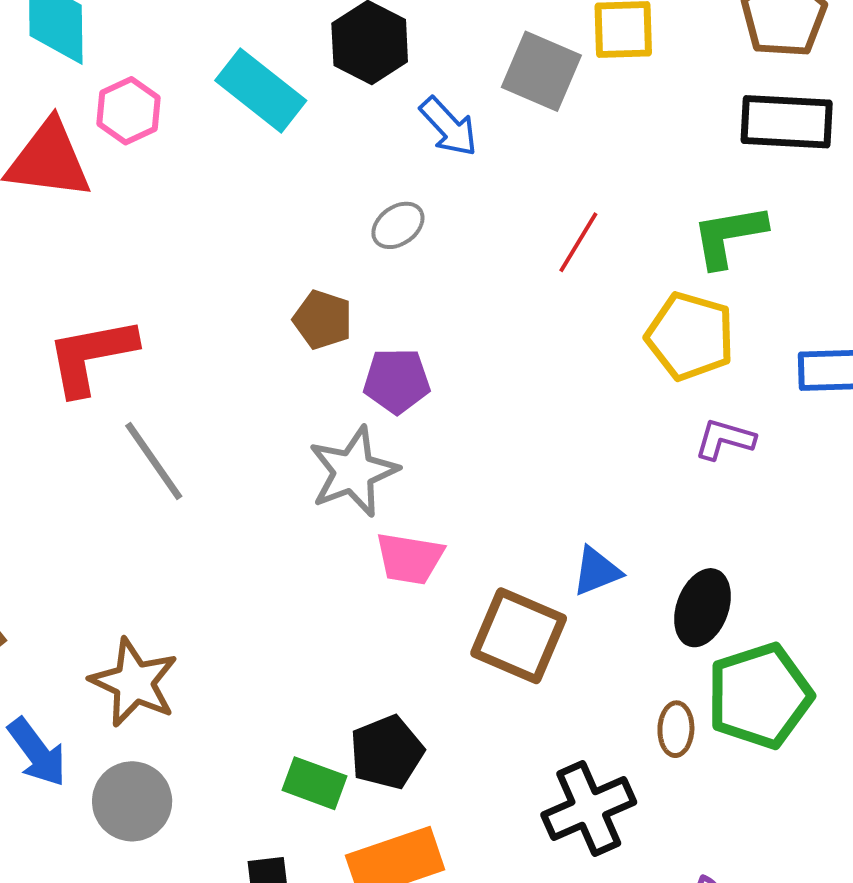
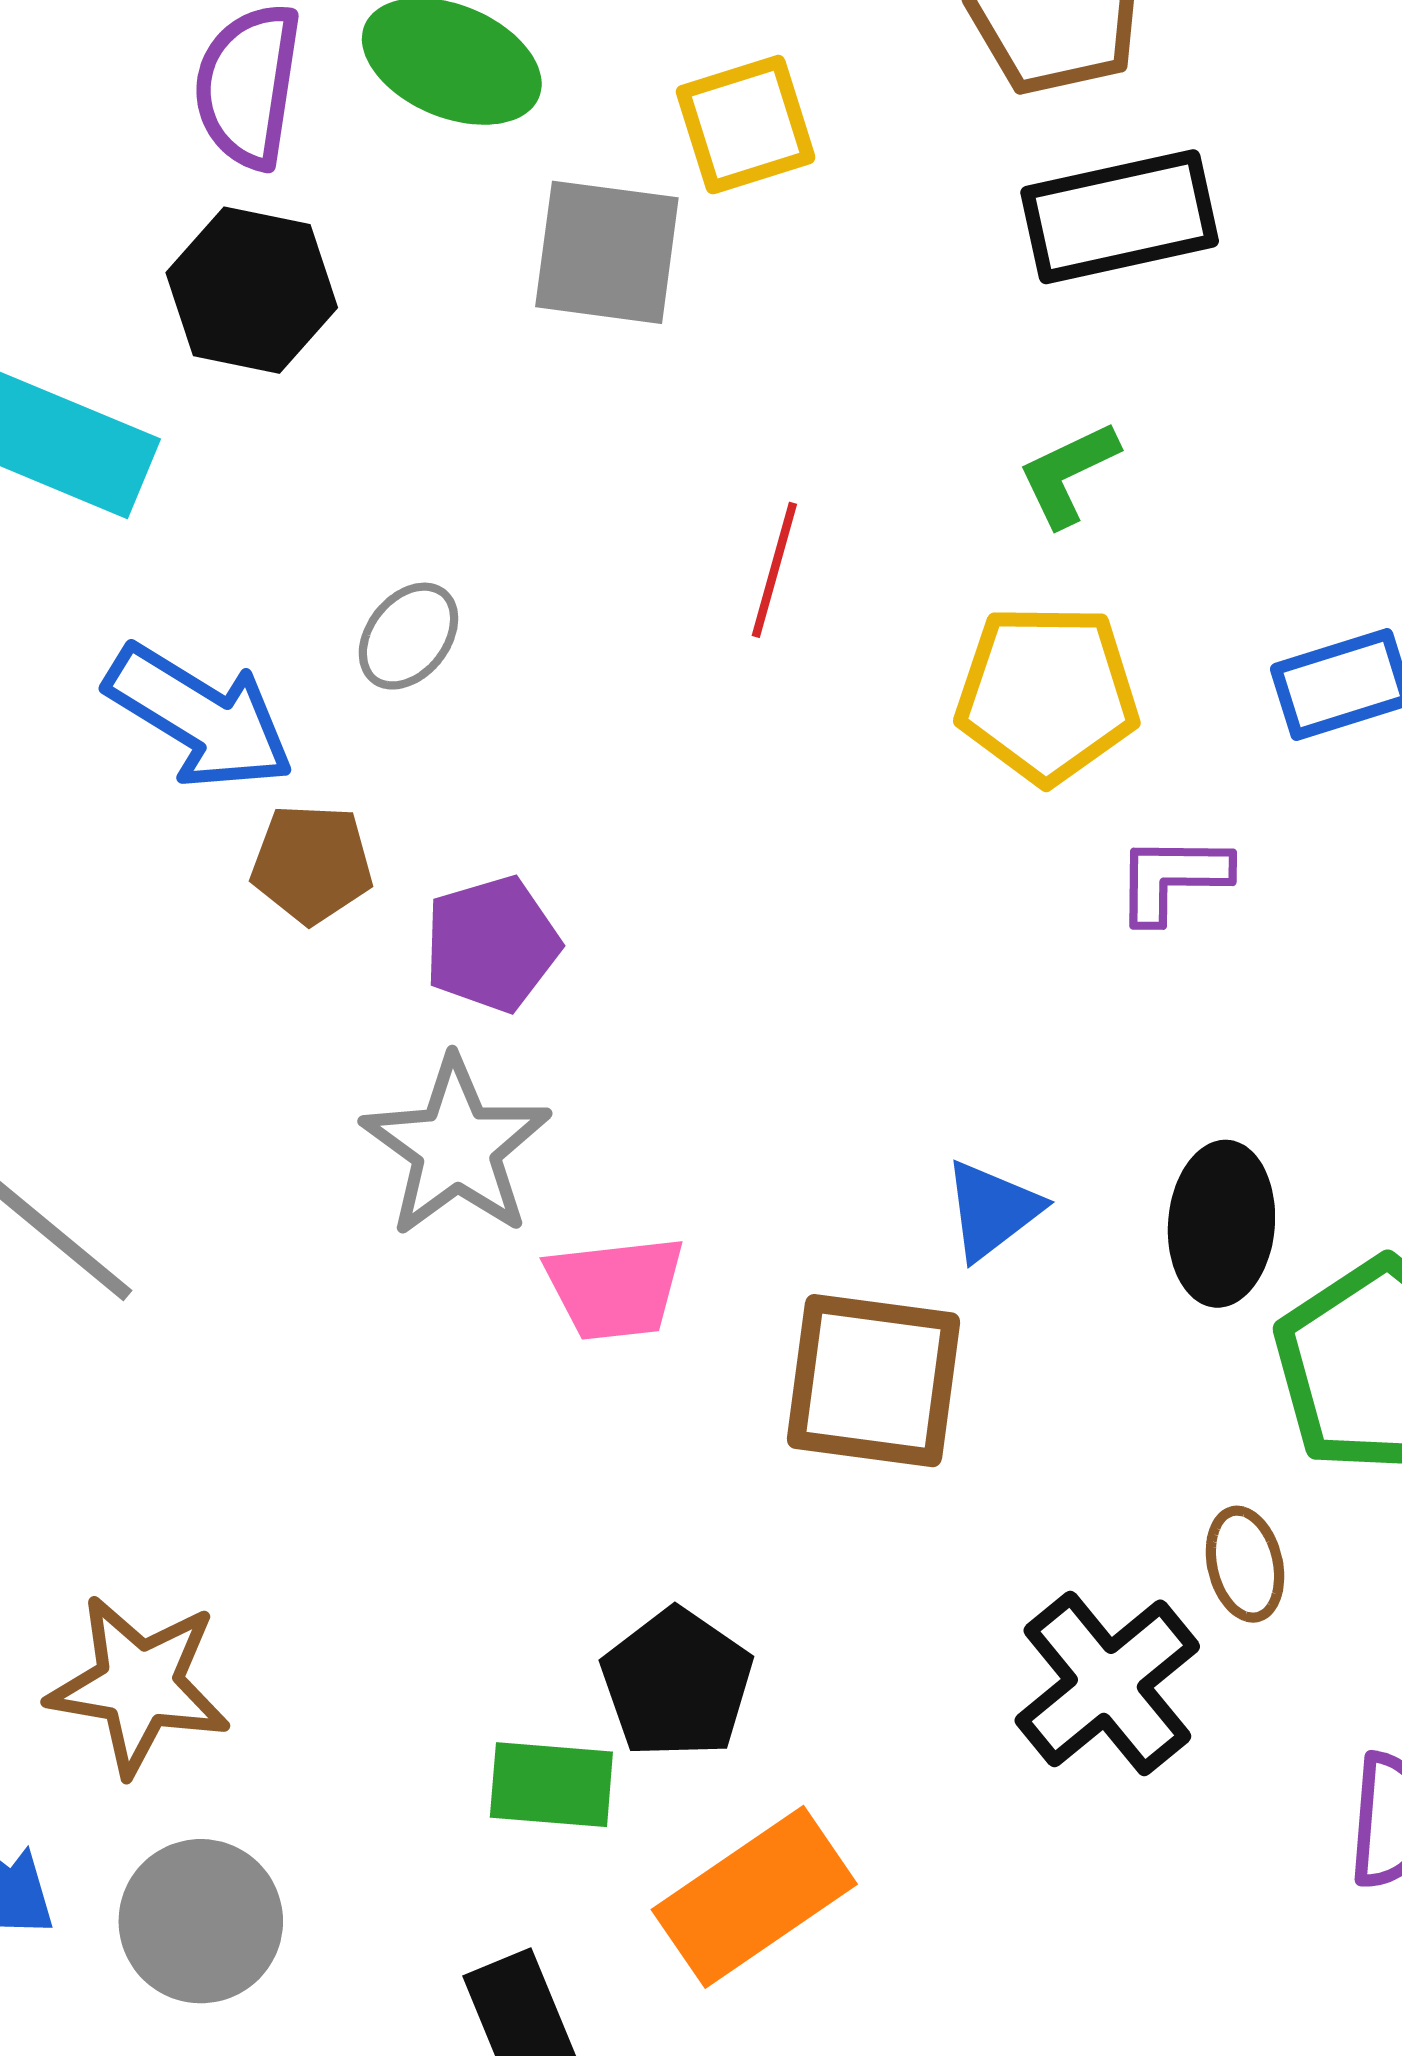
blue arrow: (449, 127) -> (200, 717), moved, size x1.4
green L-shape: (729, 236) -> (1068, 474), size x0.7
brown ellipse: (676, 729) -> (1245, 1564), moved

